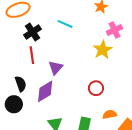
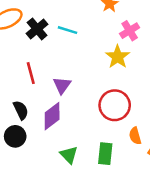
black cross: (32, 32) -> (37, 29), moved
red circle: (96, 88) -> (115, 105), size x1.6
orange semicircle: (110, 114) -> (135, 136), turned -88

